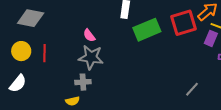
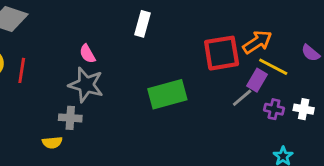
green rectangle: (147, 30) -> (167, 94), moved
gray line: (192, 89) -> (242, 98), moved

